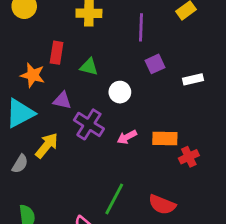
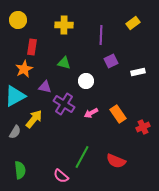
red rectangle: (57, 53) -> (32, 47), moved
orange star: (33, 75) -> (24, 69), turned 30
orange rectangle: (165, 138) -> (118, 114), turned 54
red cross: (189, 157) -> (143, 127), moved

